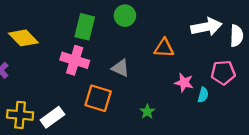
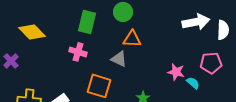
orange triangle: (164, 48) -> (132, 39), moved
pink cross: (75, 60) -> (78, 52), size x0.7
cyan semicircle: (203, 95) -> (193, 83), turned -64

